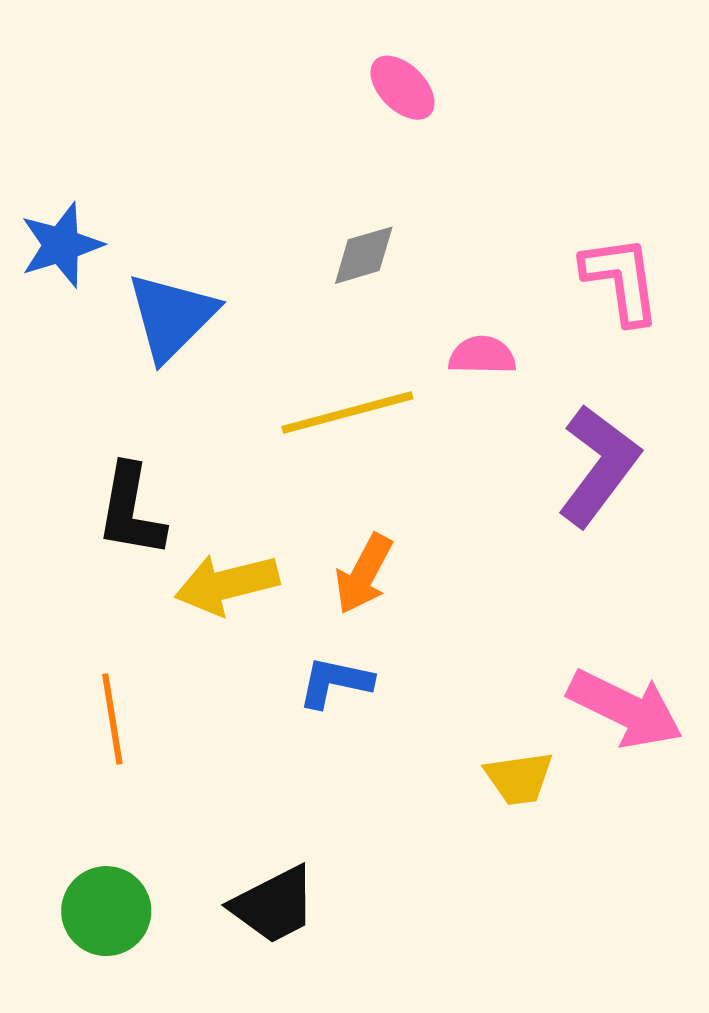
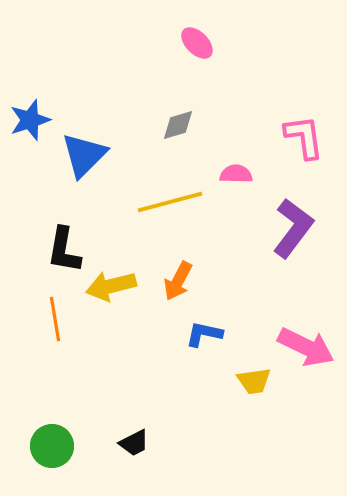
blue L-shape: (335, 682) -> (204, 334), moved
orange line: (112, 719) -> (55, 319), moved
black trapezoid: (274, 905) -> (134, 443), size x0.7

